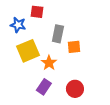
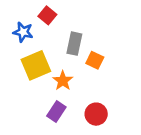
red square: (37, 12) -> (47, 15), turned 32
orange square: (74, 47) -> (95, 60), turned 32

